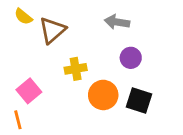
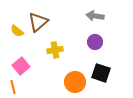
yellow semicircle: (23, 17) -> (17, 31), moved
gray arrow: (117, 22) -> (95, 16), moved
orange circle: (103, 95) -> (75, 82), moved

